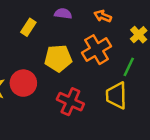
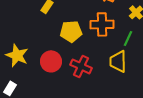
orange cross: (97, 50) -> (102, 24), turned 30
red circle: (23, 83) -> (51, 61), moved

